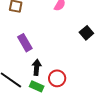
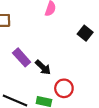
black arrow: (37, 67) -> (43, 67), moved, turned 140

